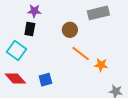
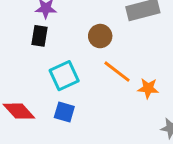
cyan square: (17, 51) -> (64, 76), moved, turned 30
blue square: (45, 80) -> (64, 112), turned 32

